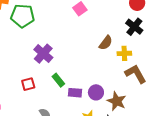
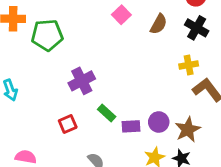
brown semicircle: (106, 43) -> (159, 24), moved
purple cross: (43, 54) -> (82, 81), turned 30
brown star: (117, 101) -> (188, 130), turned 30

